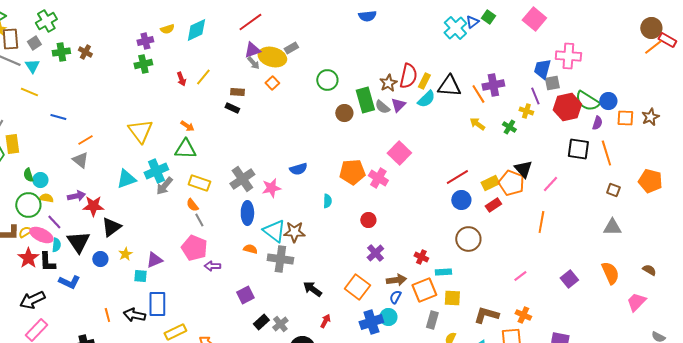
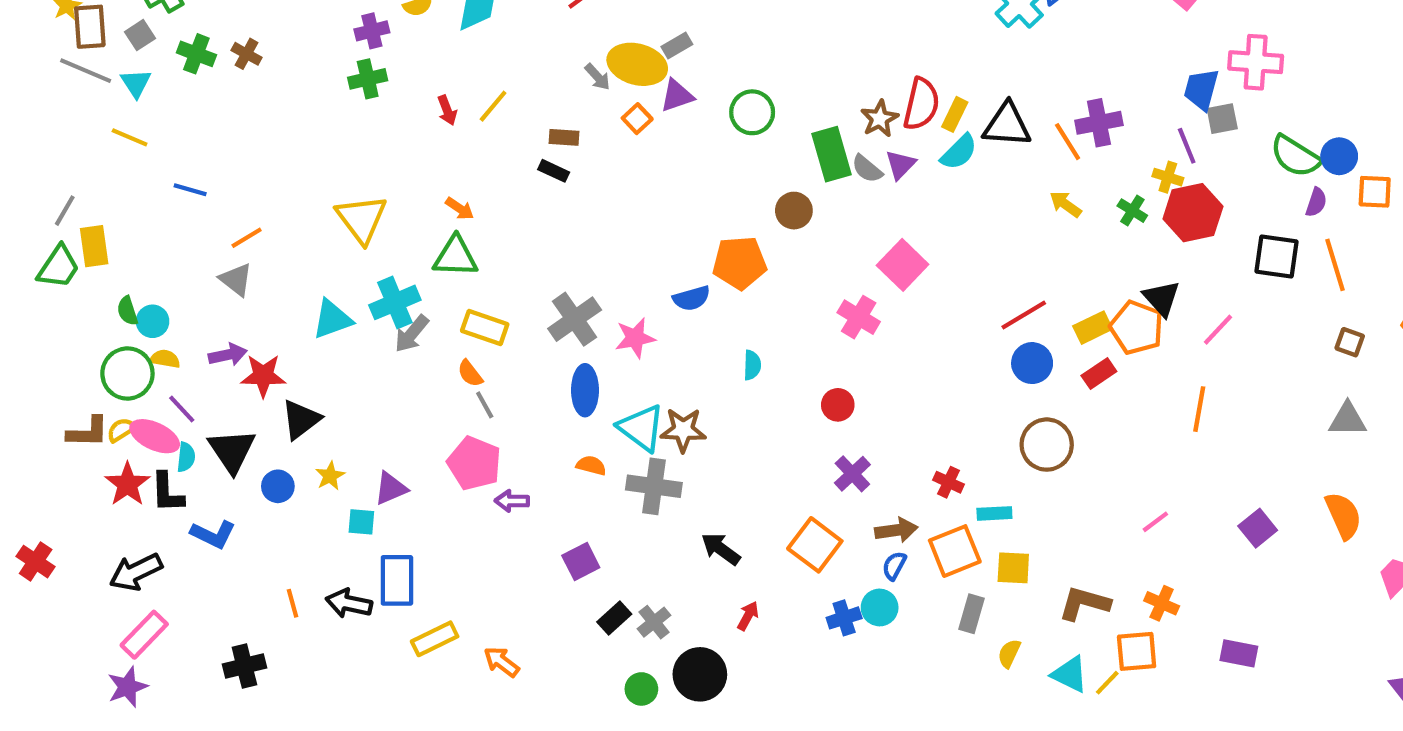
purple triangle: (252, 50) -> (677, 96), moved
green cross: (61, 52) -> (196, 54), turned 30
red hexagon: (567, 107) -> (1193, 213), moved
brown circle: (344, 113) -> (794, 211), moved
orange pentagon: (352, 172) -> (740, 263), moved
blue cross: (371, 322) -> (844, 618), size x0.7

